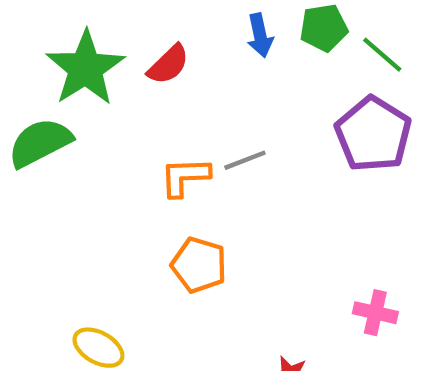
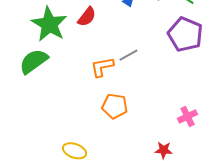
pink cross: (375, 313) -> (188, 116), moved, turned -30

